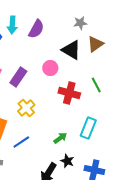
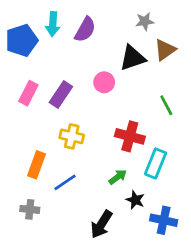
black triangle: (71, 50) -> (133, 58), turned -50
red cross: (69, 93) -> (130, 136), moved
yellow cross: (26, 108) -> (72, 136), turned -36
black star: (67, 161) -> (135, 200), moved

